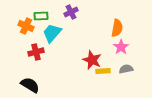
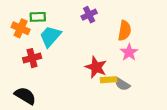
purple cross: (71, 12) -> (89, 15), moved
gray semicircle: (126, 69) -> (122, 84), moved, turned -136

